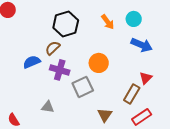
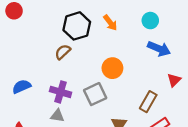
orange arrow: (108, 22) -> (110, 23), moved
blue semicircle: (32, 62) -> (22, 86), moved
purple cross: (60, 70) -> (61, 92), moved
red triangle: (146, 78) -> (174, 80), moved

